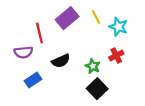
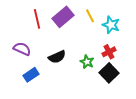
red line: (39, 33) -> (37, 19), moved
purple semicircle: (23, 52) -> (22, 49), turned -150
black square: (97, 89) -> (109, 73), moved

